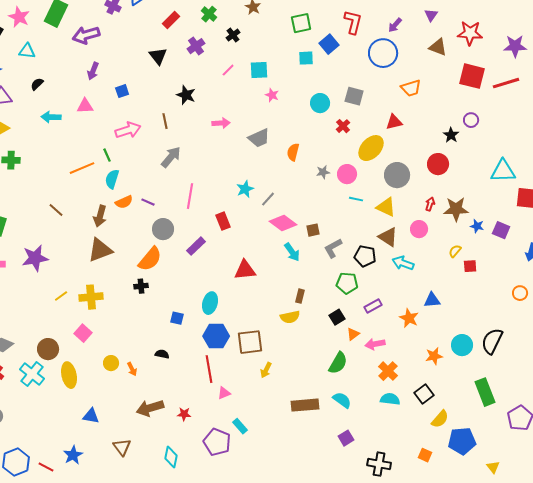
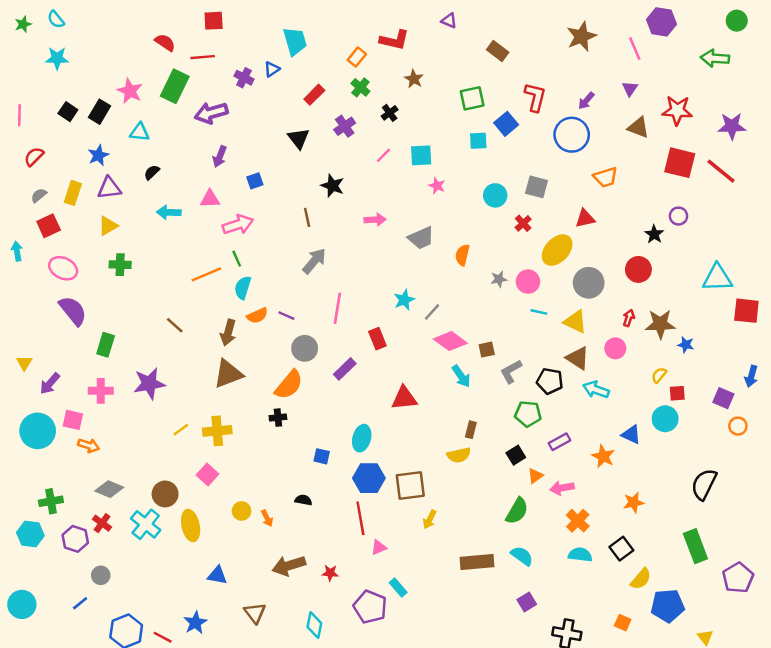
red line: (506, 83) -> (721, 171), turned 56
pink arrow: (128, 130) -> (238, 225), moved
purple square: (501, 230) -> (723, 398), moved
blue triangle: (432, 300) -> (631, 435), turned 30
cyan circle: (462, 345) -> (665, 419), moved

